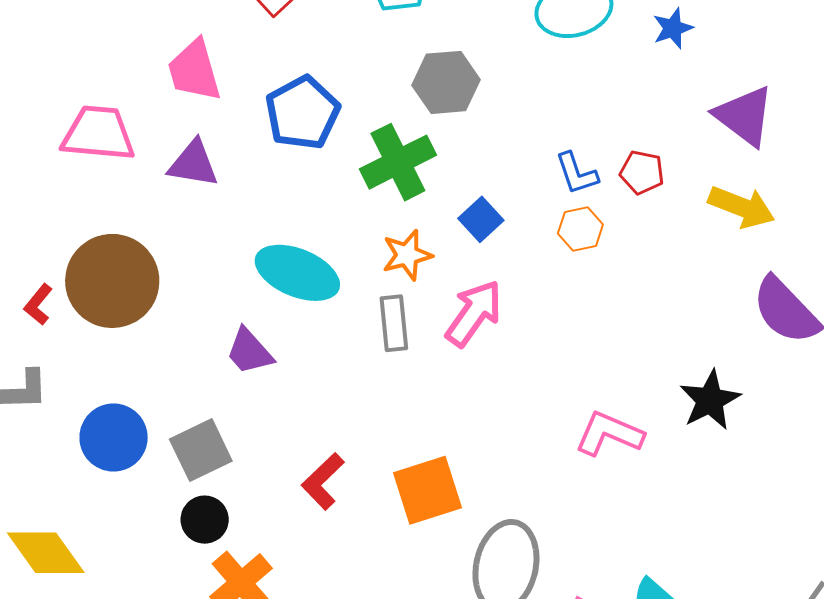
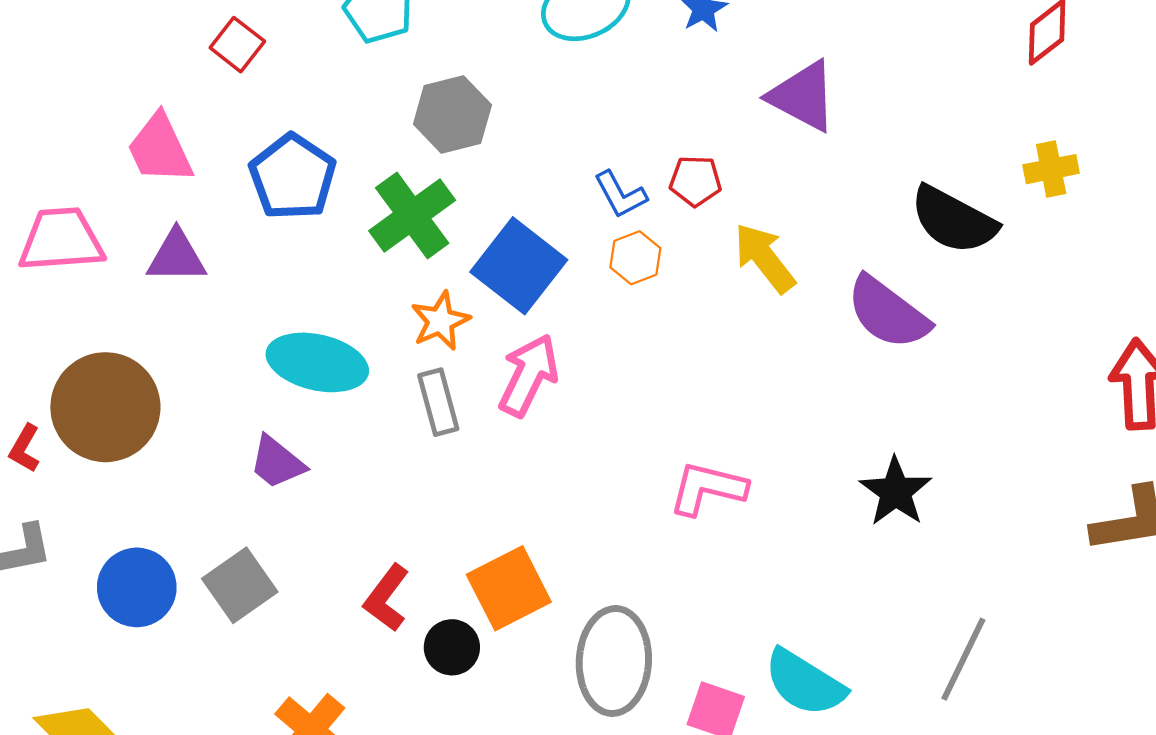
yellow arrow: (742, 207) -> (764, 258), moved, turned -140
blue square: (481, 219) -> (519, 266), size x1.8
black star: (710, 400) -> (896, 492), moved
black circle: (205, 520) -> (452, 647), moved

